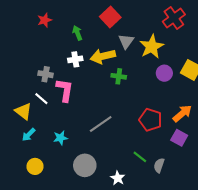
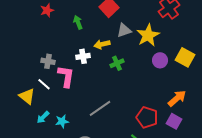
gray triangle: (126, 41) -> (124, 30), turned 35
yellow arrow: (103, 56) -> (102, 44), size x0.7
white cross: (75, 59) -> (83, 56), moved
green cross: (119, 76) -> (117, 63), turned -32
red pentagon: (151, 120) -> (147, 117), moved
cyan arrow: (29, 135) -> (43, 117), moved

